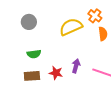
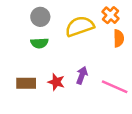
gray circle: (29, 22) -> (40, 17), moved
green semicircle: (34, 54) -> (39, 43), moved

